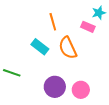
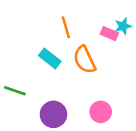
cyan star: (99, 13) -> (123, 26), moved
purple circle: (55, 87) -> (53, 114), moved

